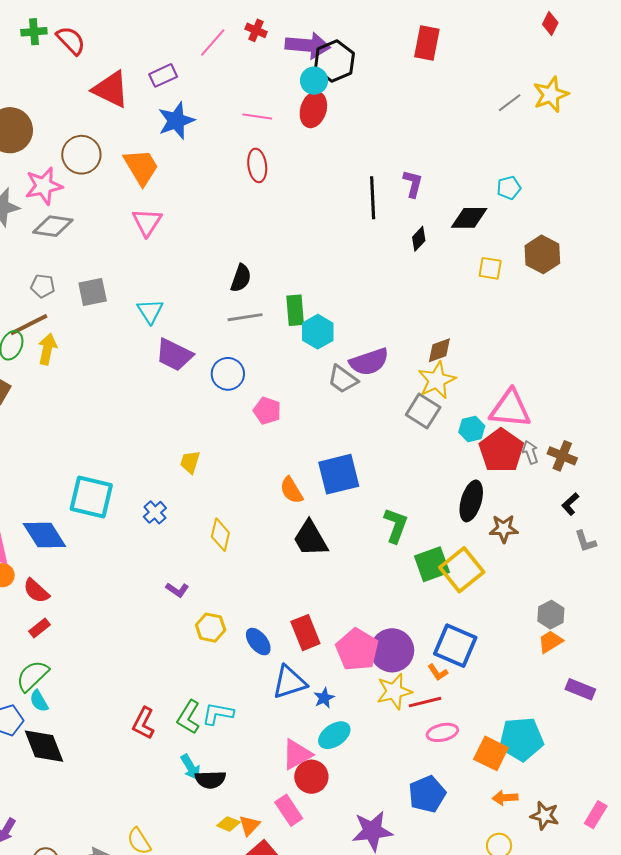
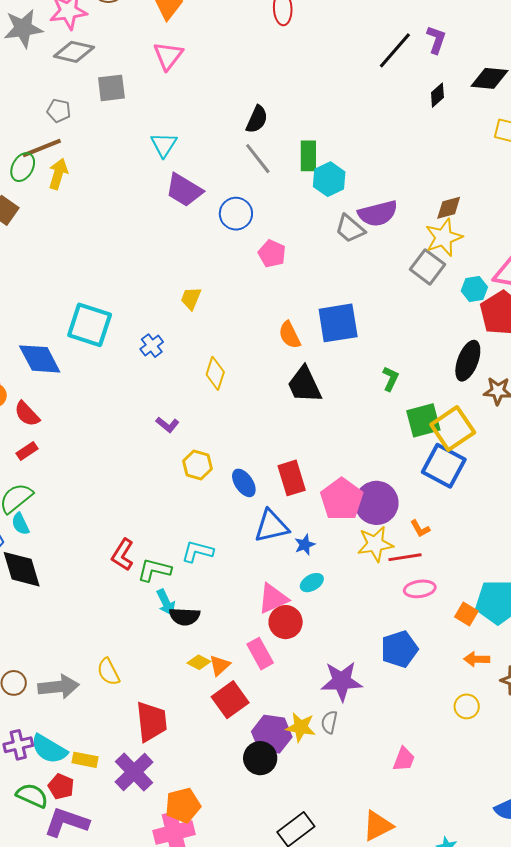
black line: (373, 198) -> (395, 50), turned 39
gray square: (93, 292) -> (111, 88), moved
gray line: (245, 317) -> (258, 159), turned 56
green L-shape: (396, 525) -> (391, 379), size x0.7
blue square: (455, 646) -> (444, 466), moved
green L-shape: (189, 717) -> (154, 570), moved, turned 68
cyan ellipse: (334, 735) -> (312, 583), size x0.7
orange square: (491, 753) -> (466, 614), size x0.7

